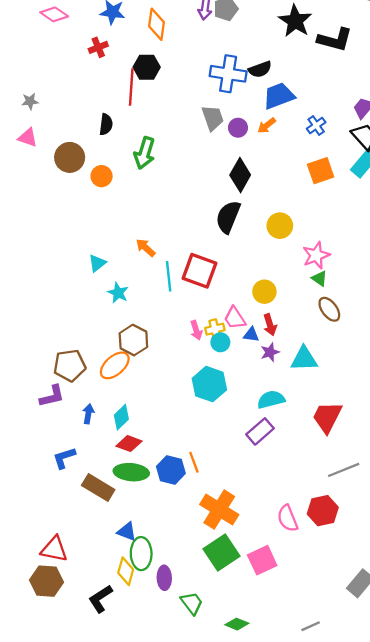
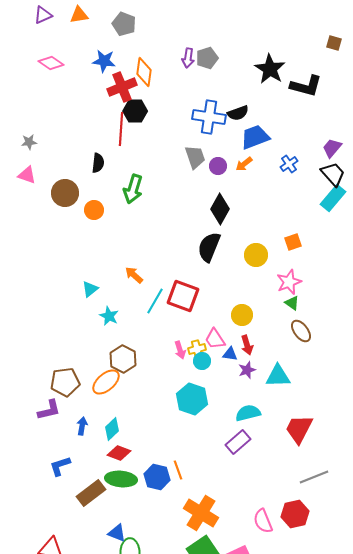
red cross: (98, 47) -> (122, 87), moved, size x1.6
orange square: (321, 171) -> (293, 242), moved, size x0.7
cyan line: (169, 276) -> (155, 301), turned 36
brown rectangle: (98, 488) -> (91, 493), turned -68

